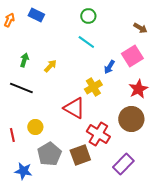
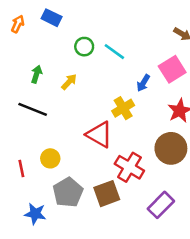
green circle: (88, 16) -> (84, 47), moved

